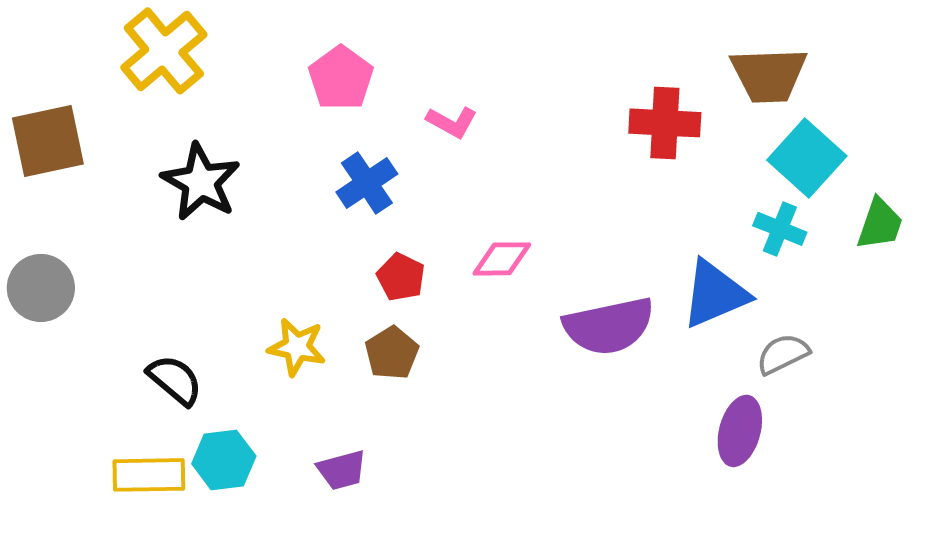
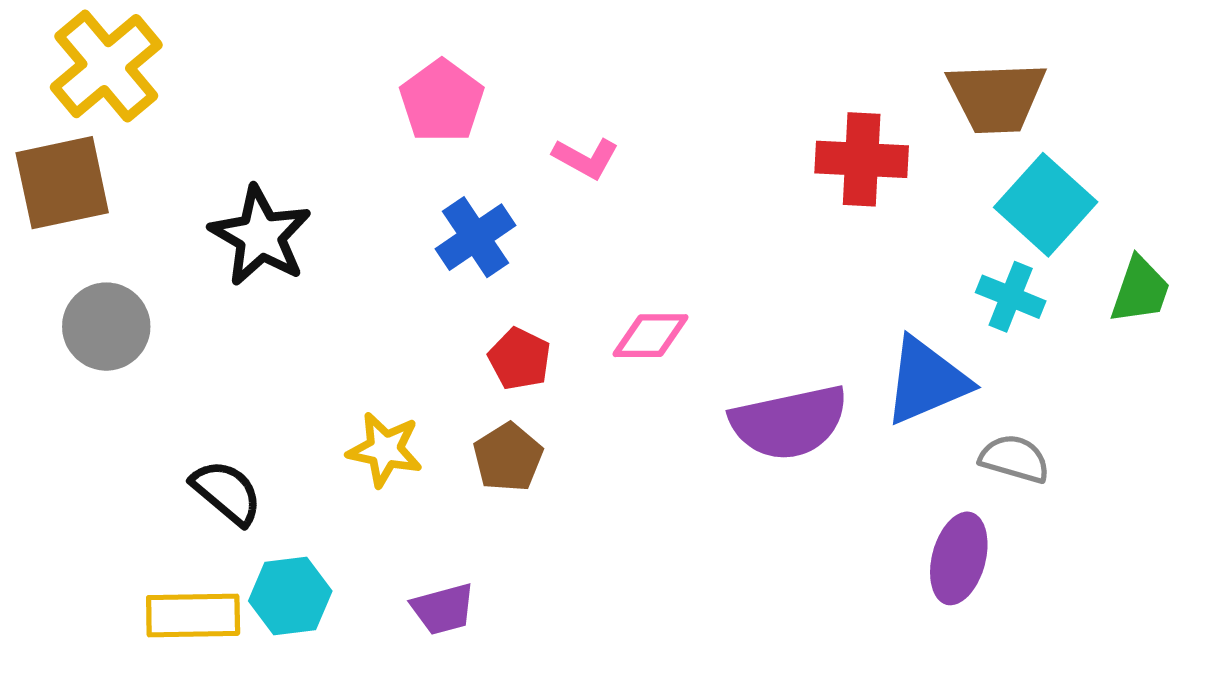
yellow cross: (164, 51) -> (106, 66), moved
gray circle: (41, 288) -> (106, 327), moved
gray semicircle: (783, 354) -> (1015, 459), turned 42

